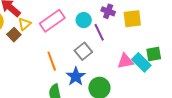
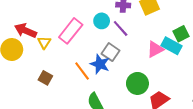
brown square: (14, 35) -> (45, 78), moved
blue star: (76, 76) -> (100, 64), moved

